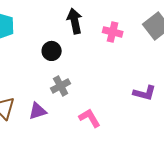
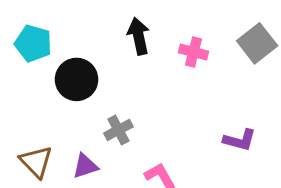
black circle: (52, 51) -> (77, 79), moved, size x1.5

